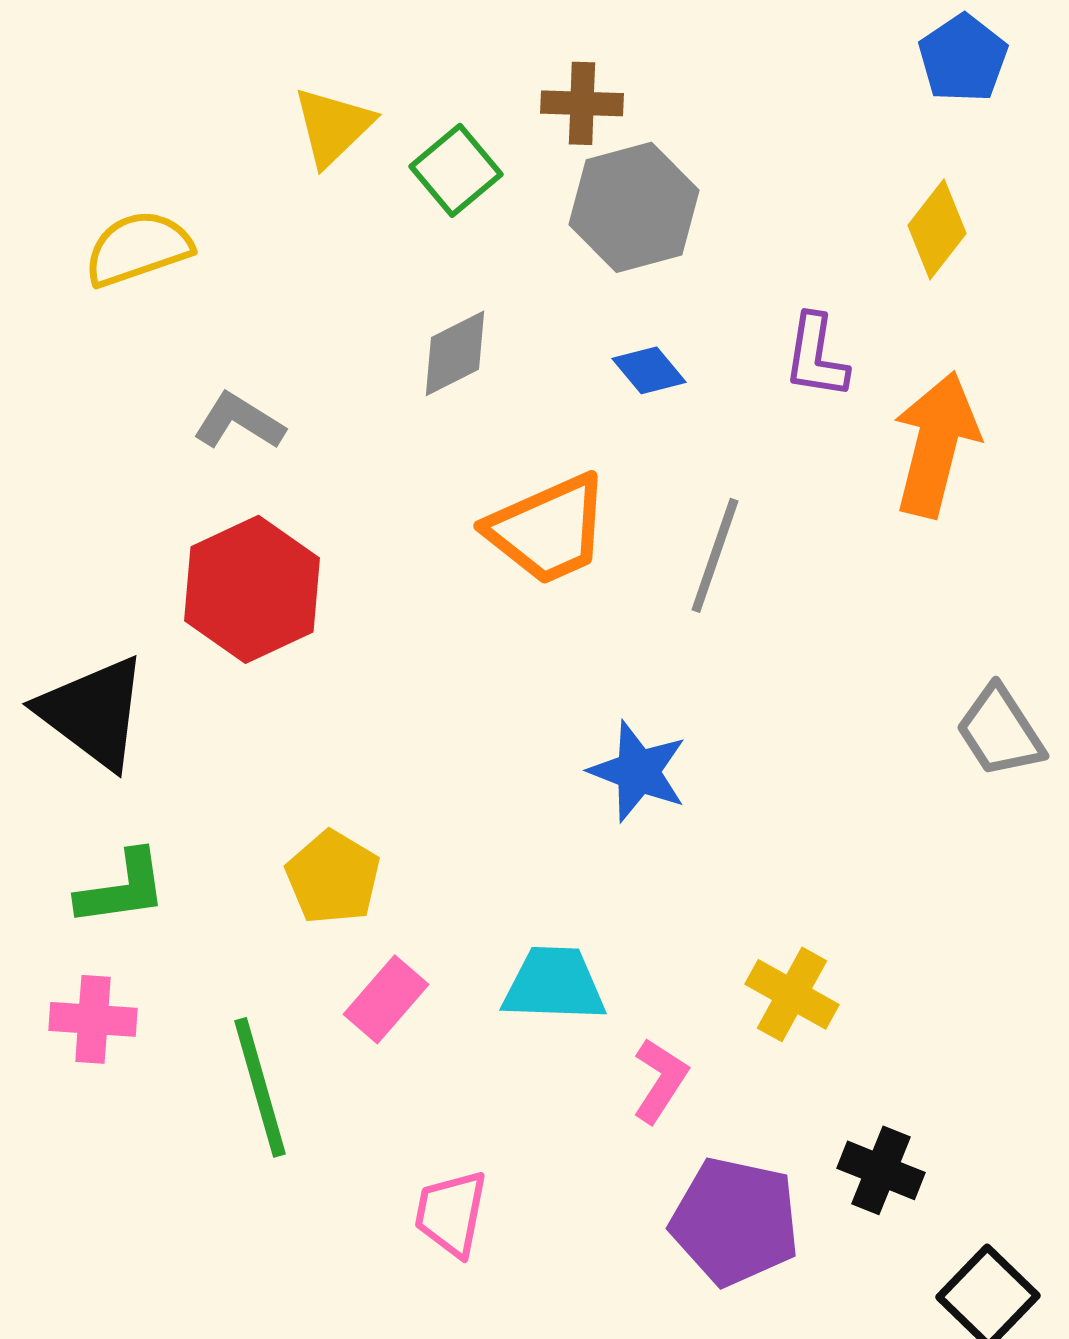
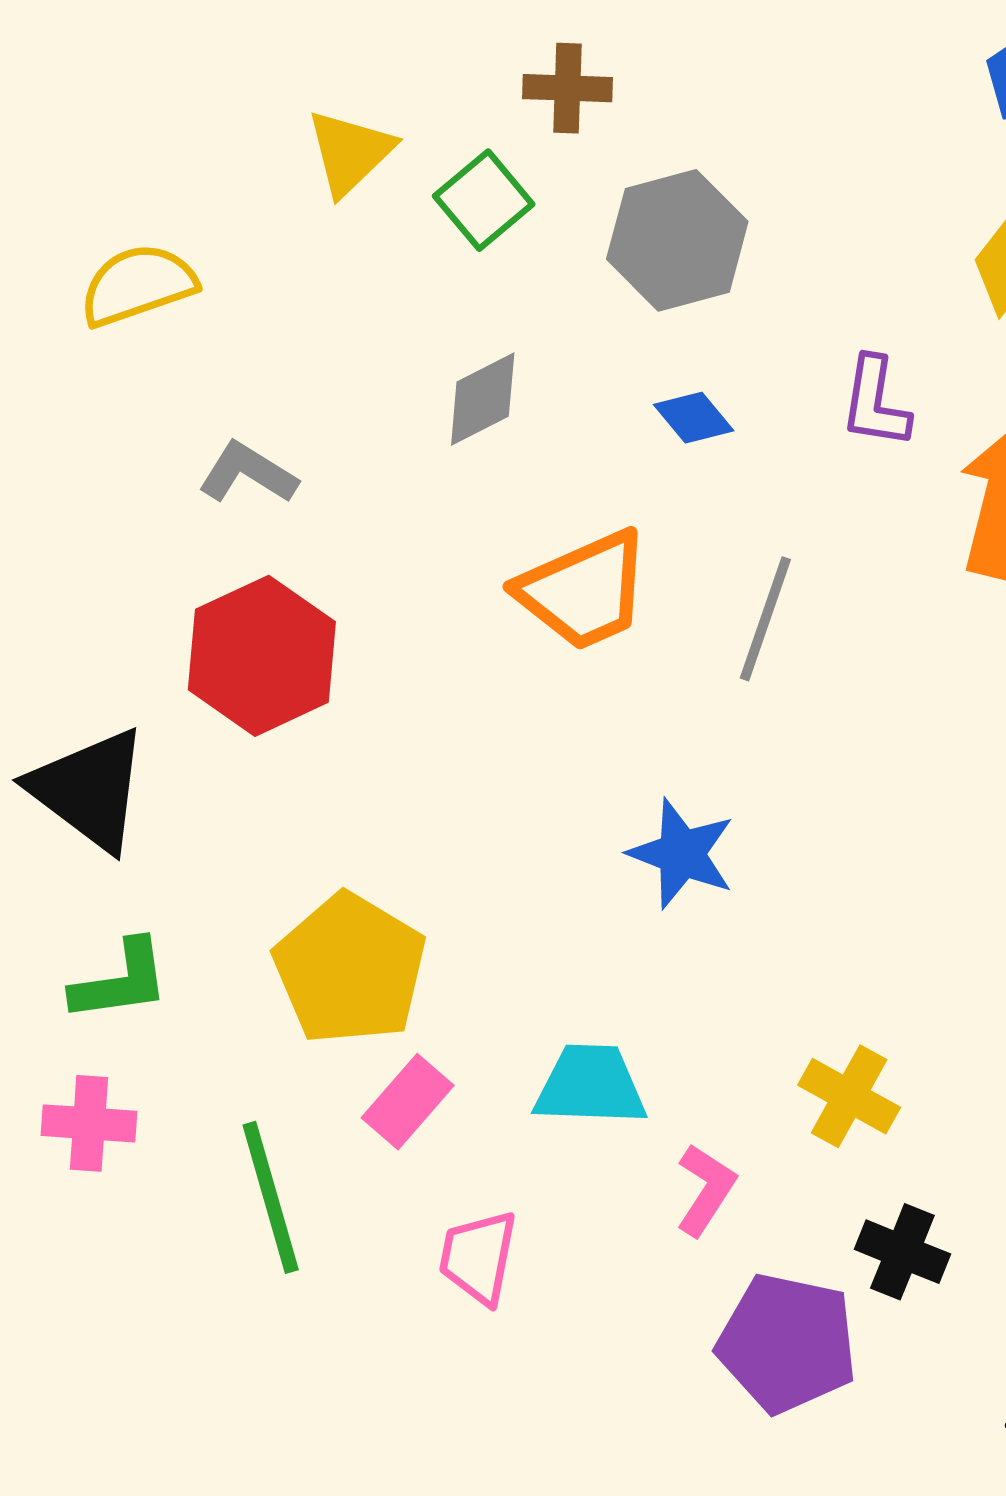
brown cross: (582, 103) -> (567, 88), moved
yellow pentagon: (333, 877) -> (350, 969), size x1.5
black cross: (881, 1170) -> (902, 1252), moved
pink trapezoid: (451, 1213) -> (478, 1257), moved

